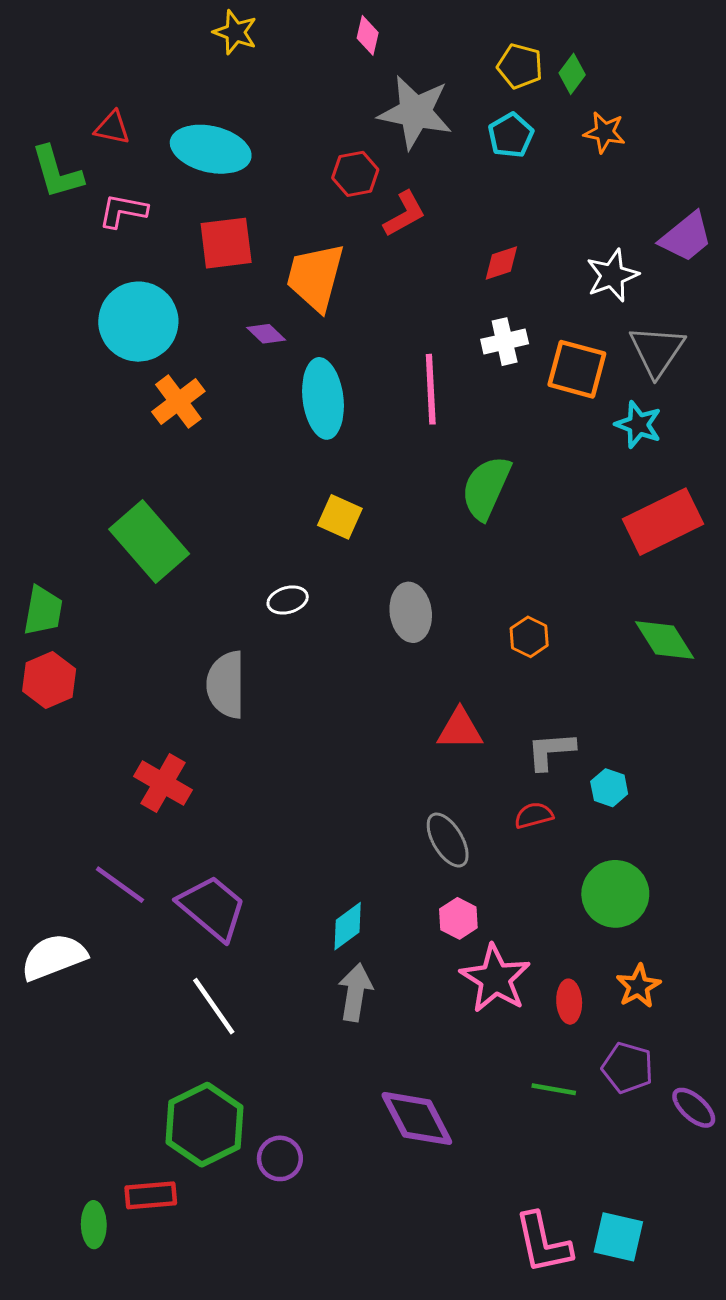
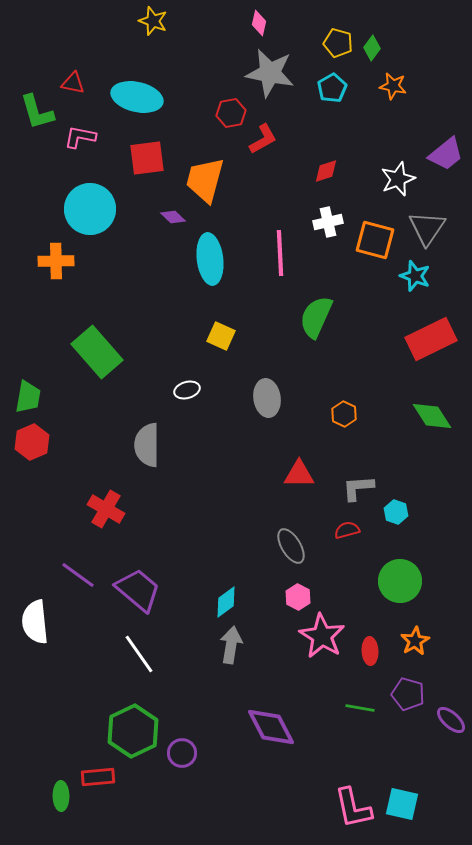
pink diamond: (368, 35) -> (259, 23), moved
orange cross: (178, 402) -> (56, 261), moved, turned 36
white semicircle: (54, 957) -> (35, 622), turned -75

